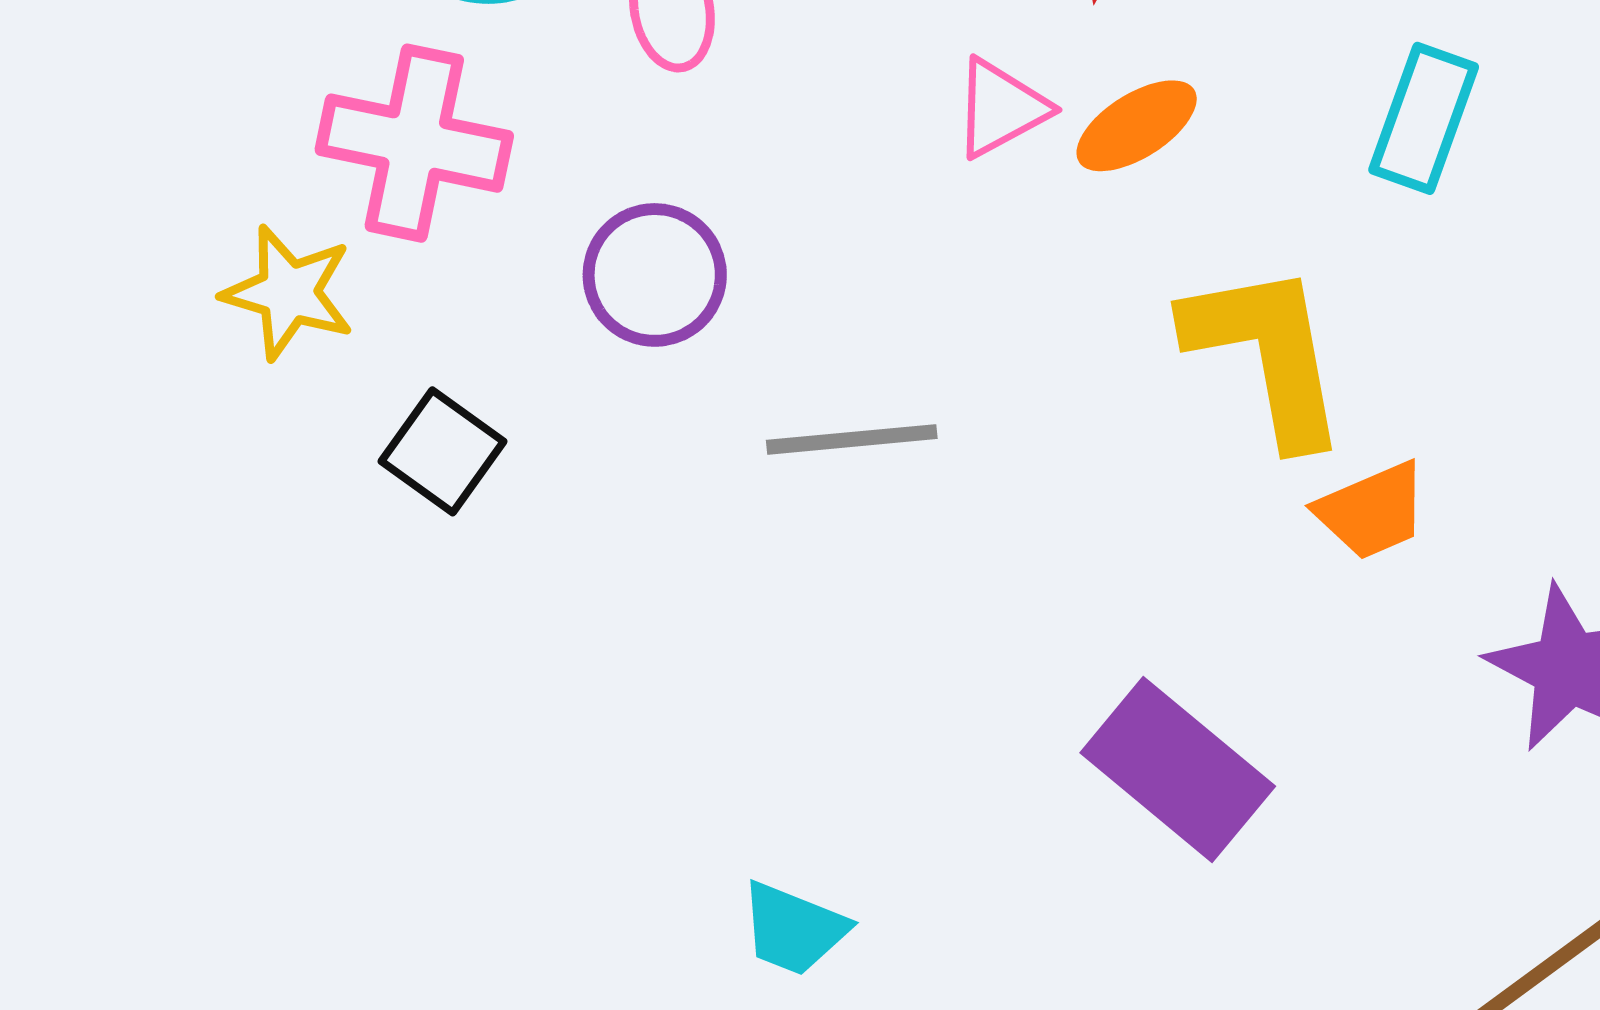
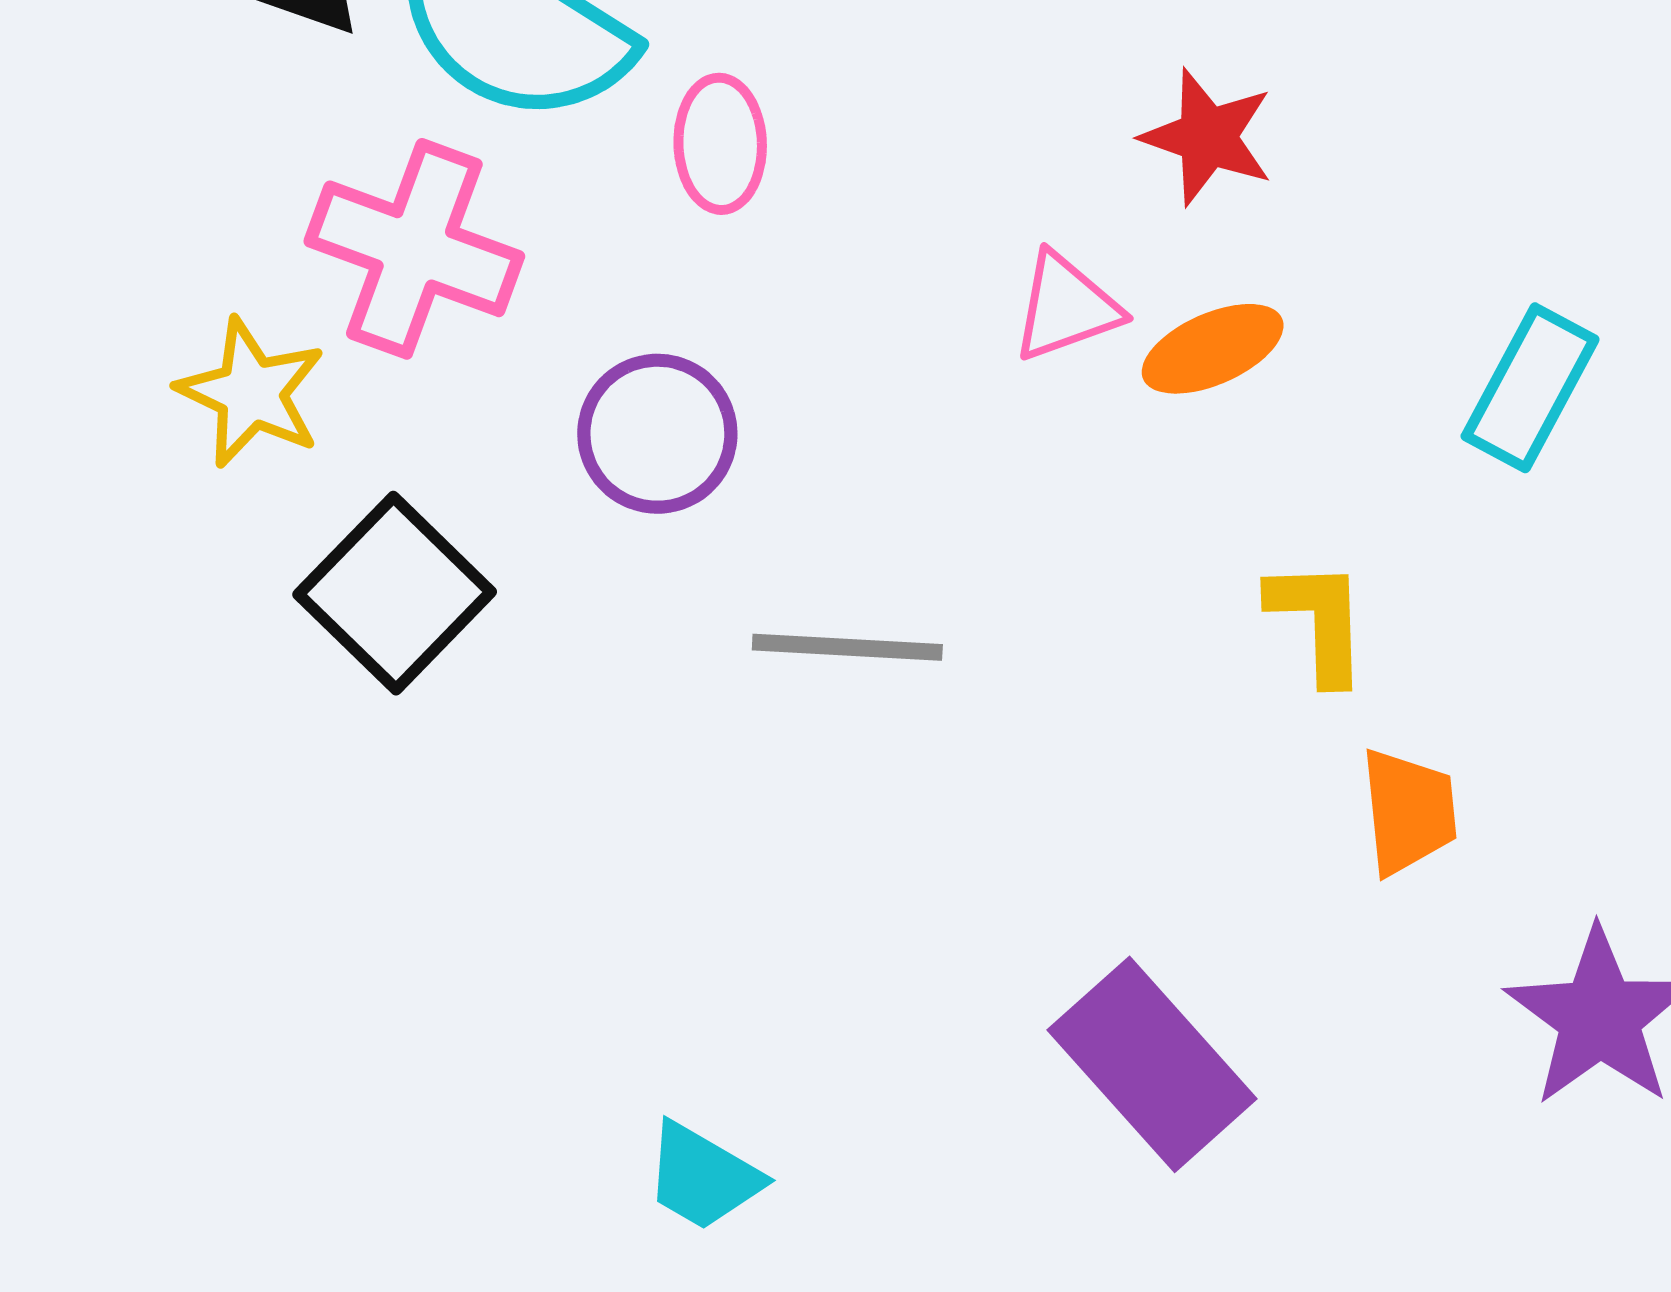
yellow L-shape: (1267, 353) -> (1319, 621), size x0.6
black square: (443, 451) -> (395, 593), size x1.4
orange trapezoid: (1372, 511) -> (1408, 811), turned -81

